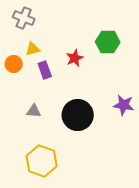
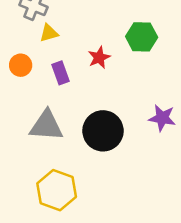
yellow triangle: (33, 49) -> (49, 33), moved
gray triangle: (34, 111) -> (46, 126), size x1.8

